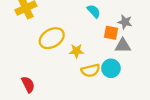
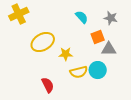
gray star: (125, 22) -> (111, 18), moved
orange square: (111, 33) -> (98, 37), turned -32
red semicircle: (28, 84) -> (48, 85), moved

